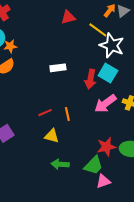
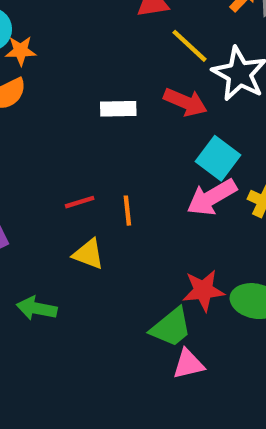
yellow line: (98, 30) -> (190, 46), moved
cyan square: (108, 73) -> (218, 158), moved
red arrow: (90, 79) -> (185, 102), moved, turned -84
green arrow: (60, 164) -> (37, 308), moved

